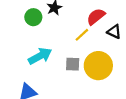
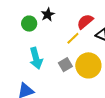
cyan arrow: (40, 56) -> (36, 58), turned 105
gray square: (73, 64) -> (65, 65), turned -32

